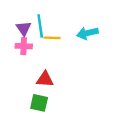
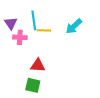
purple triangle: (24, 28) -> (11, 23), moved
cyan arrow: (88, 33) -> (74, 26), turned -30

